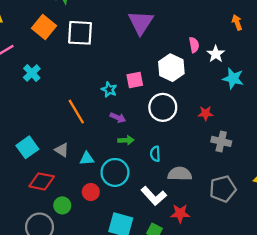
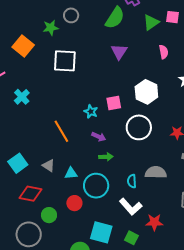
purple triangle: (141, 22) -> (119, 52), size x0.7
orange square: (44, 27) -> (23, 46), moved
pink semicircle: (194, 45) -> (164, 52), moved
cyan semicircle: (155, 154) -> (132, 181), moved
gray semicircle: (180, 174) -> (156, 172), moved

